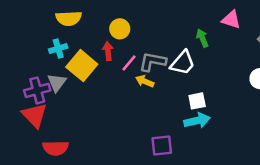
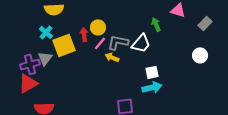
yellow circle: (120, 29) -> (98, 27), moved
cyan cross: (58, 48) -> (46, 32), turned -32
yellow square: (82, 66) -> (64, 45), turned 30
red triangle: (35, 115) -> (28, 83), turned 45

